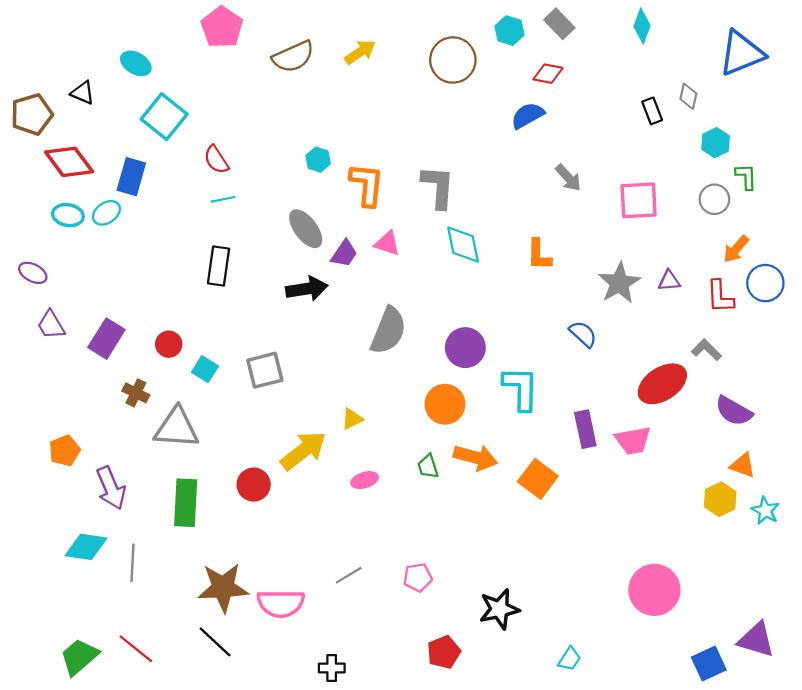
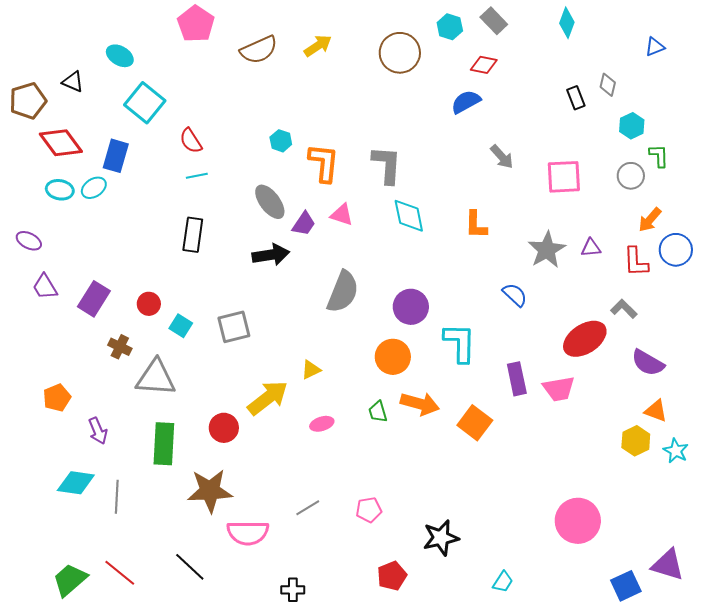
blue triangle: (742, 53) -> (655, 47), size x0.5
purple arrow: (111, 488) -> (98, 431), size x0.7
brown star: (223, 588) -> (210, 491), moved

